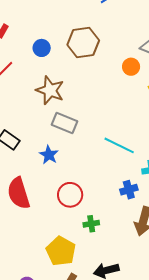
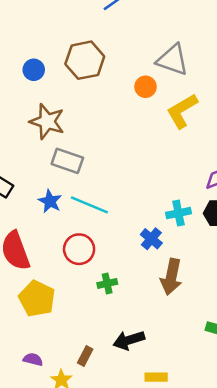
cyan line: (119, 145) -> (89, 205), moved
blue cross: (129, 190) -> (151, 239), turned -30
yellow pentagon: (61, 251) -> (37, 299), moved

